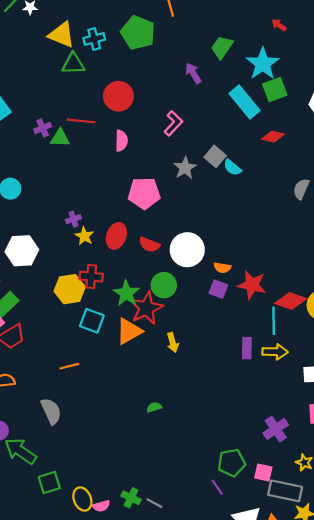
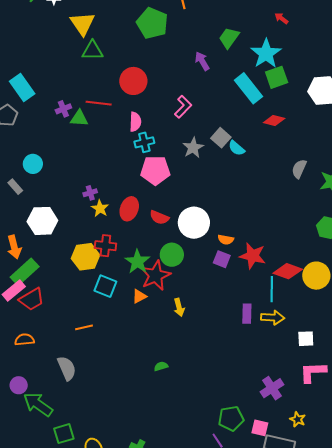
yellow triangle: (62, 35) -> (82, 24), turned 32
cyan cross: (94, 39) -> (144, 142), moved
orange triangle: (129, 331) -> (139, 296), size x0.6

